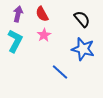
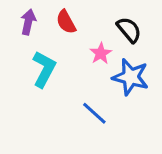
pink star: (44, 35) -> (101, 53), moved
cyan L-shape: (15, 41) -> (44, 69), moved

